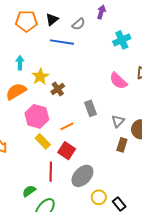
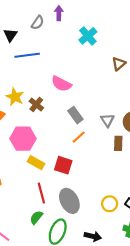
gray semicircle: (79, 24) -> (38, 23), moved
pink semicircle: (118, 81) -> (61, 84), moved
orange line: (67, 126) -> (79, 137), moved
red line: (51, 172) -> (41, 193), moved
gray ellipse: (82, 176) -> (69, 201), moved, turned -55

